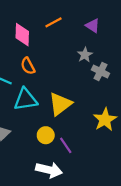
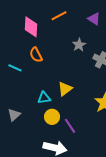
gray star: (85, 55) -> (79, 45), moved
cyan triangle: (26, 99) -> (44, 98), moved, size x0.6
yellow triangle: (60, 104) -> (65, 89), size x0.7

